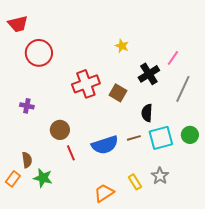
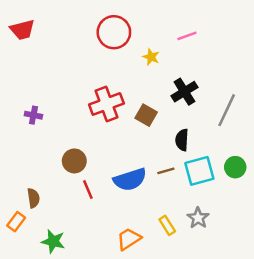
red circle: (39, 53) -> (114, 32), moved
pink line: (173, 58) -> (187, 36), moved, turned 35
purple cross: (27, 106) -> (33, 115), moved
green star: (43, 178) -> (53, 241), moved

